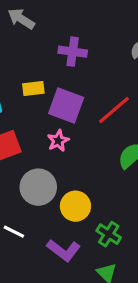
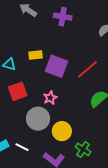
purple cross: (73, 52) -> (63, 17), moved
pink star: (58, 141) -> (50, 98), moved

